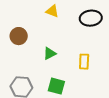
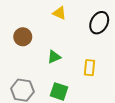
black ellipse: (91, 18) -> (99, 23), turned -60

